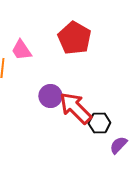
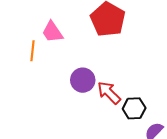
red arrow: (75, 108) -> (109, 93), size x0.7

